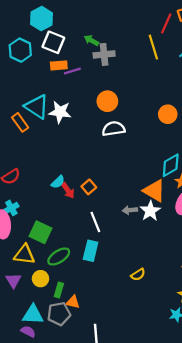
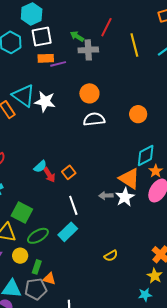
red line: (166, 23) -> (107, 27), moved
white square: (53, 42) -> (42, 37), turned -35
orange circle: (168, 114) -> (138, 114), moved
cyan rectangle: (91, 251) -> (68, 232), turned 30

